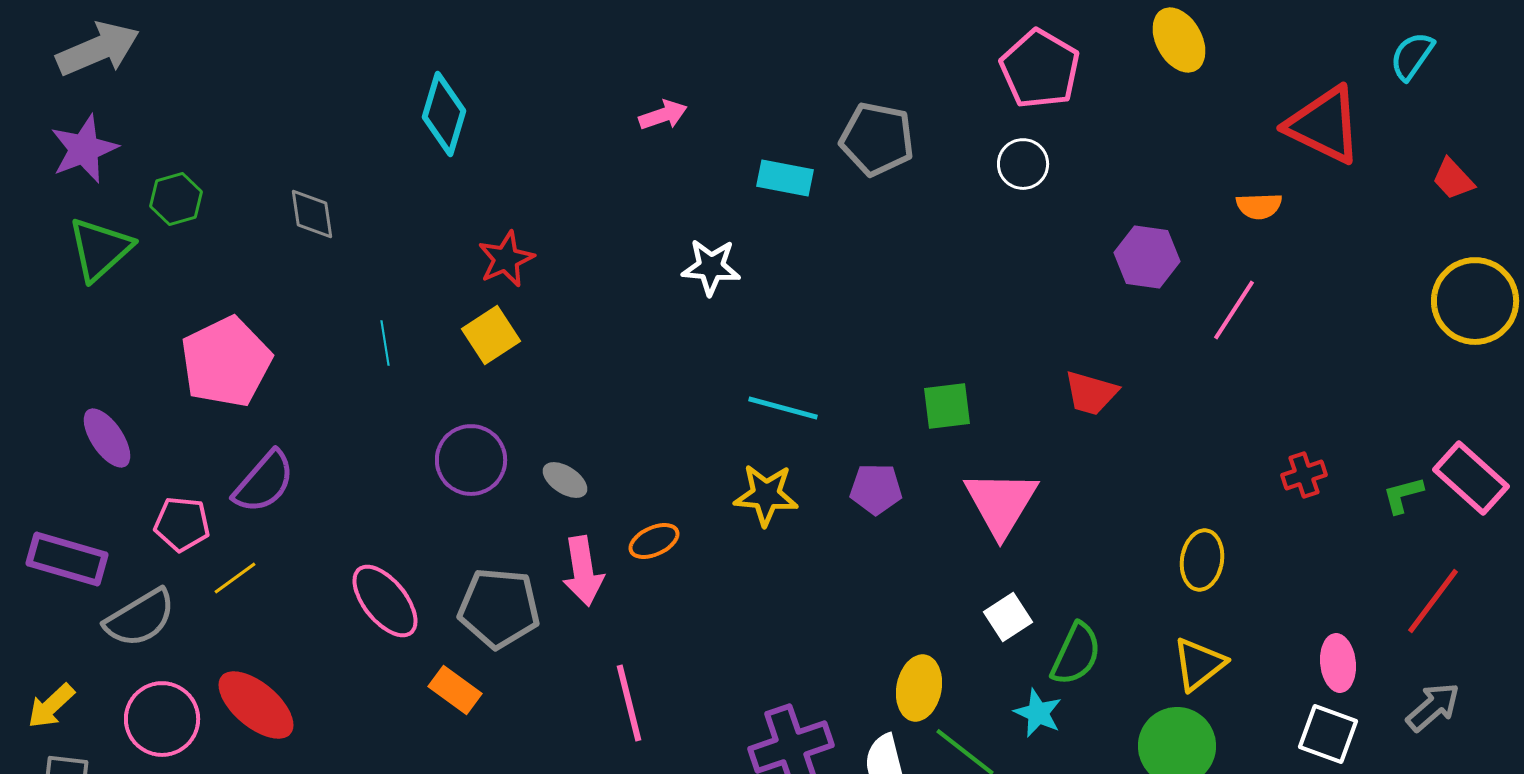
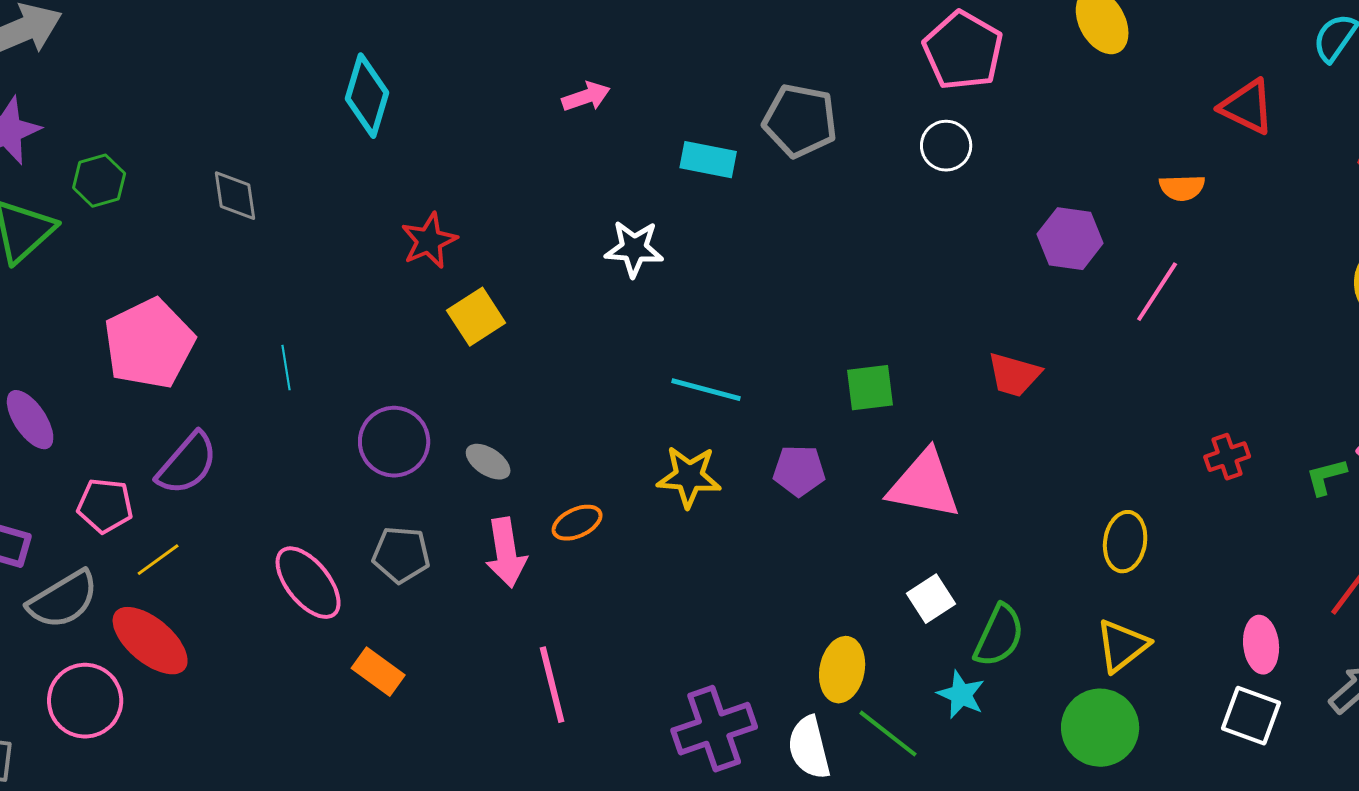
red triangle: (1324, 125) -> (1247, 107), size x0.7
yellow square: (491, 335) -> (476, 317), moved
cyan line: (385, 343) -> (286, 368), moved
pink triangle: (1001, 503) -> (924, 485), turned -50
gray pentagon: (499, 608) -> (401, 555), moved, size x0.7
red ellipse: (256, 705) -> (150, 641), moved

